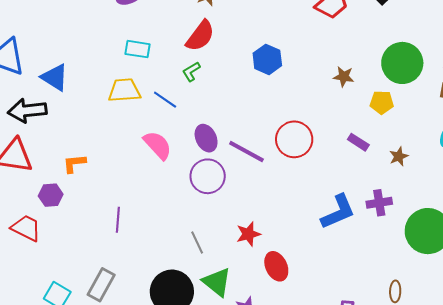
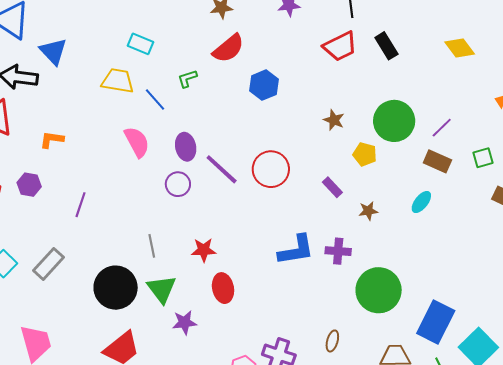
red semicircle: (200, 36) -> (228, 48), moved
purple circle: (208, 176) -> (178, 184), size x0.7
purple hexagon: (51, 195) -> (29, 185), moved

